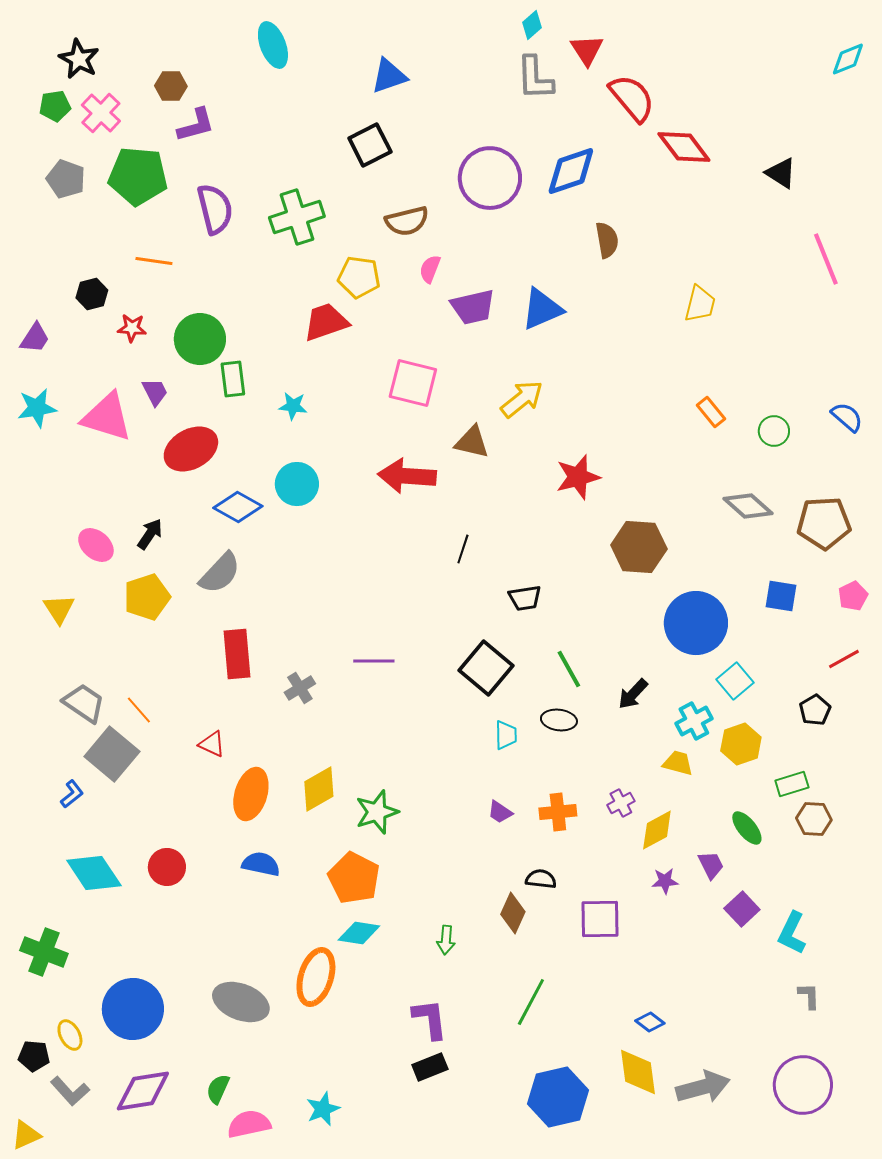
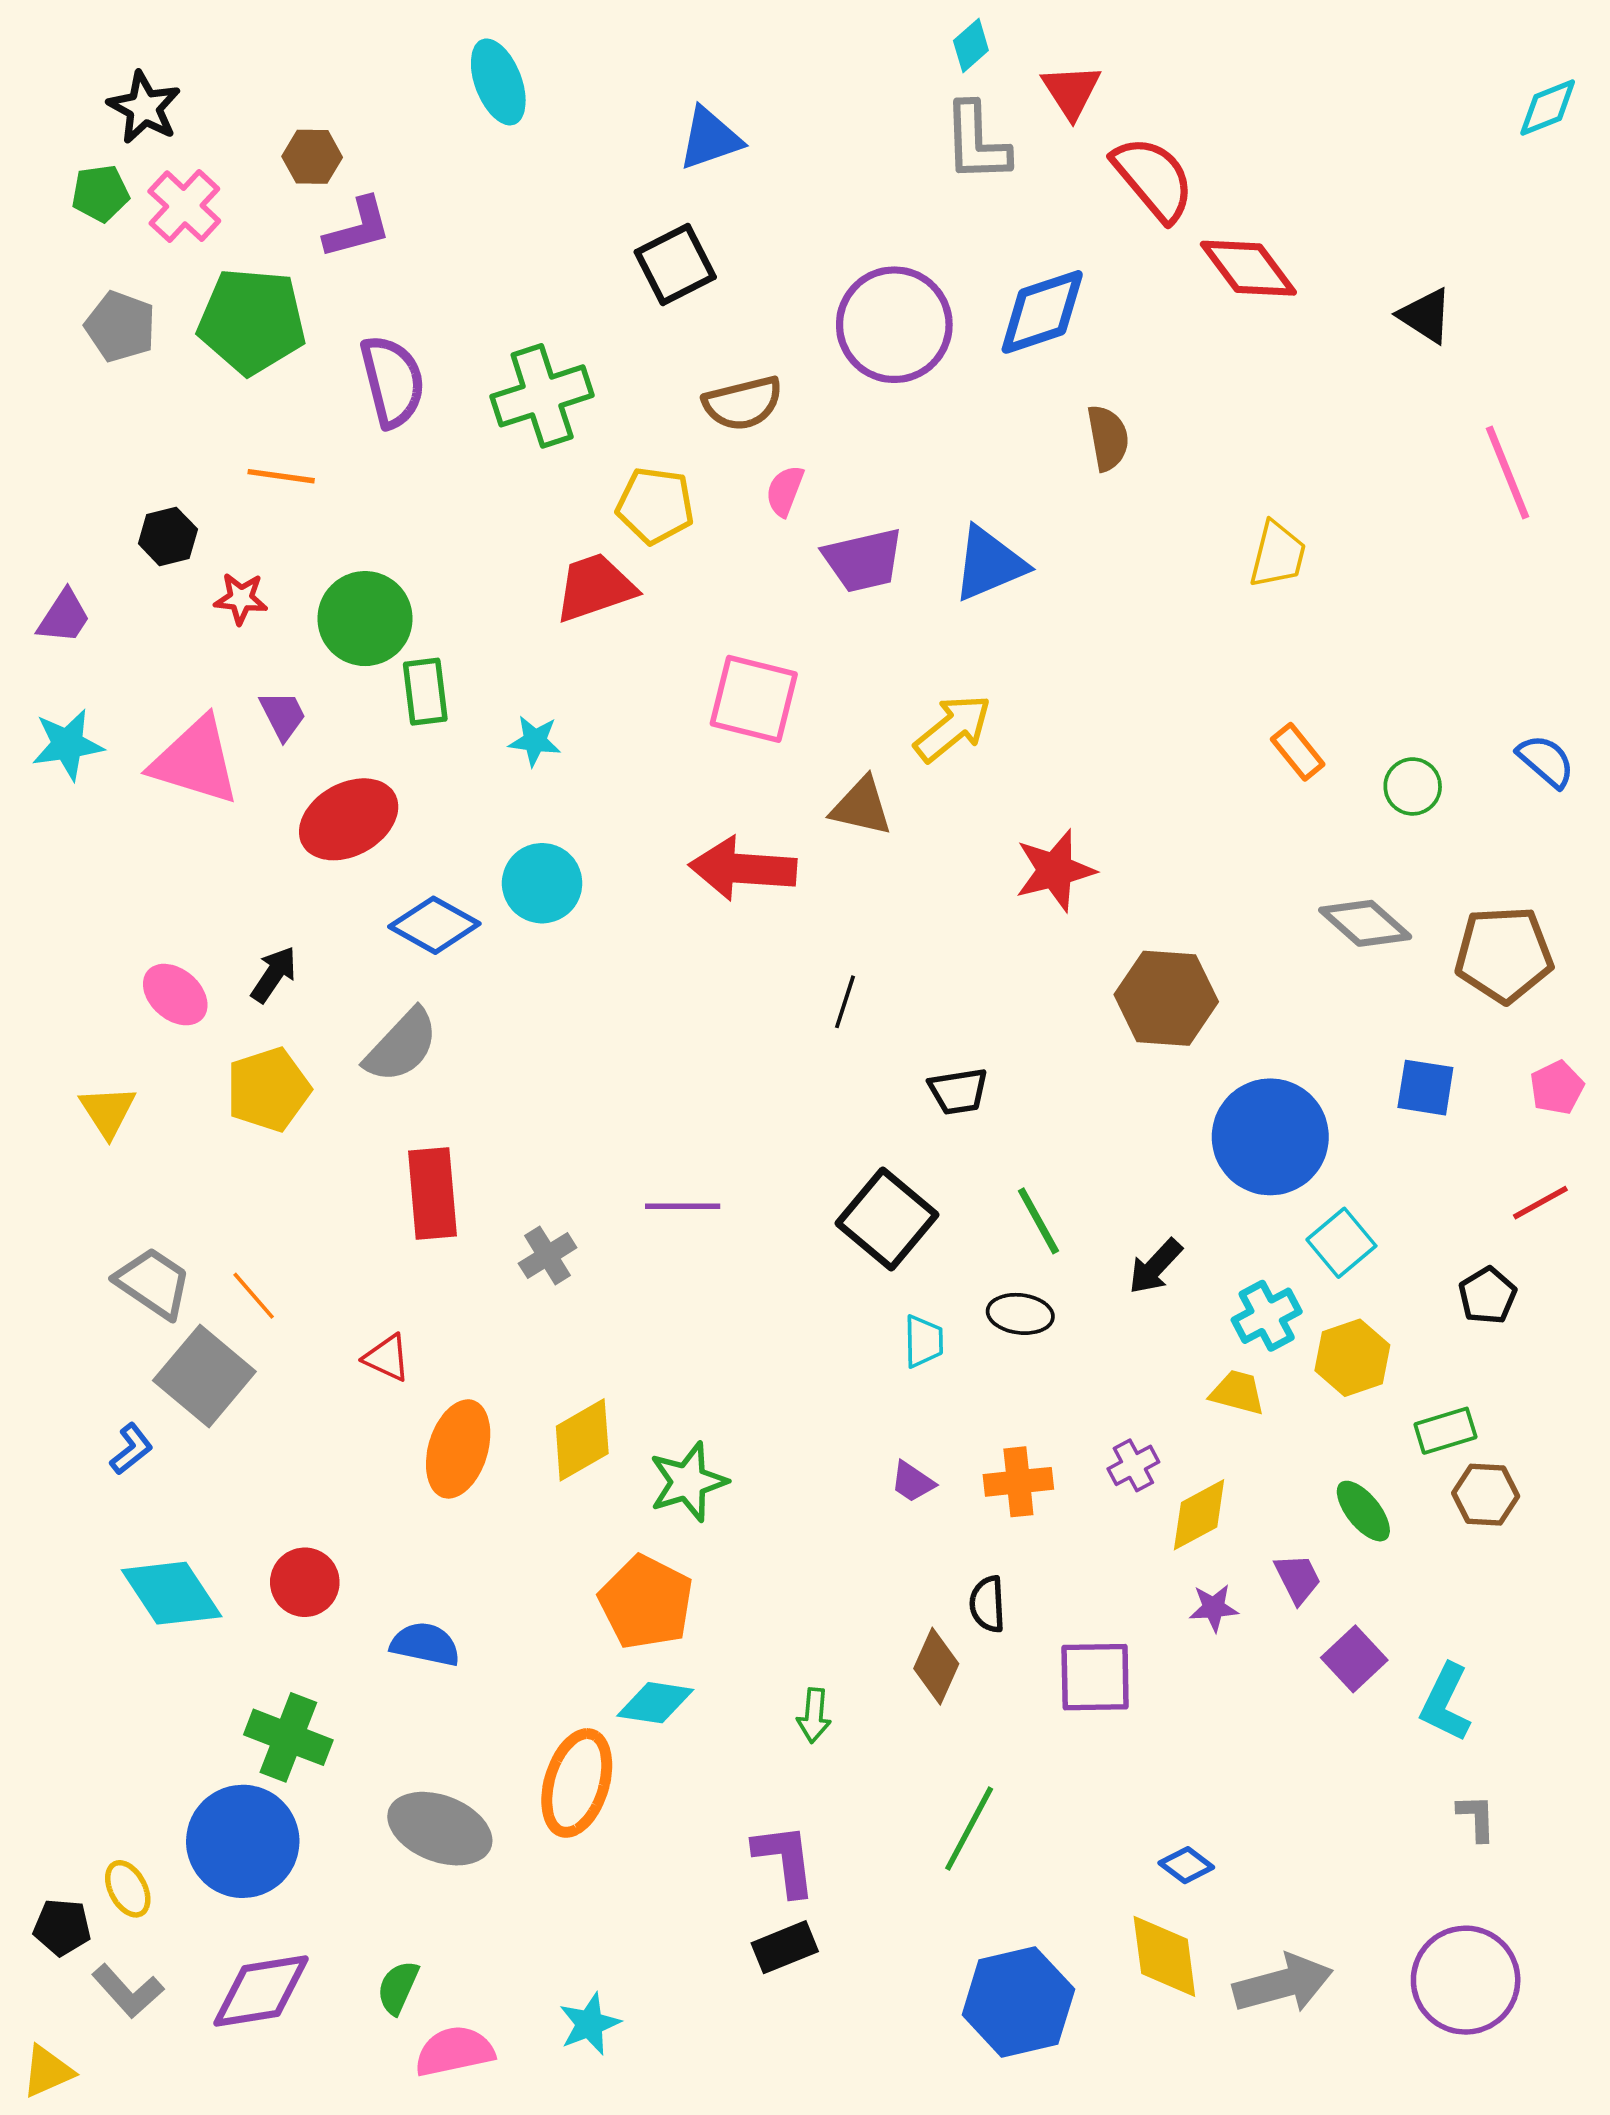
blue semicircle: (261, 864) -> (425, 1644), moved
black semicircle: (541, 879) -> (987, 1604), turned -100
green cross: (44, 952) -> (288, 1737), moved

